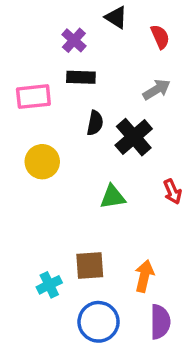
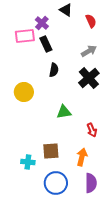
black rectangle: (81, 77) -> (46, 44), turned 63
pink rectangle: (33, 97) -> (25, 36), moved
black cross: (134, 137) -> (89, 78), moved
red arrow: (172, 192) -> (92, 130), moved
cyan cross: (49, 285) -> (28, 162), turned 32

